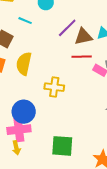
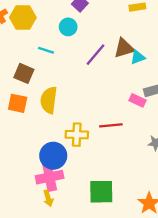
brown triangle: (83, 37) -> (124, 48), moved
red line: (82, 57) -> (111, 125), moved
yellow cross: (54, 87) -> (77, 135), moved

